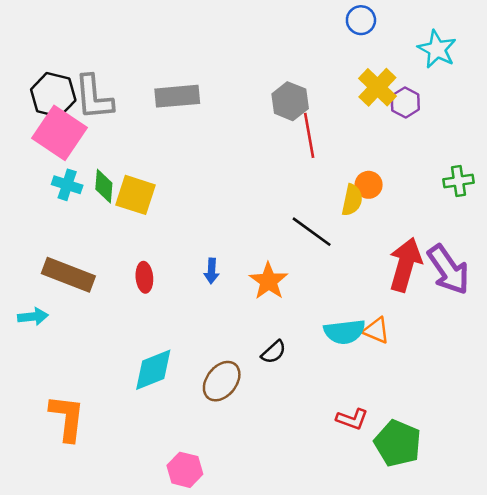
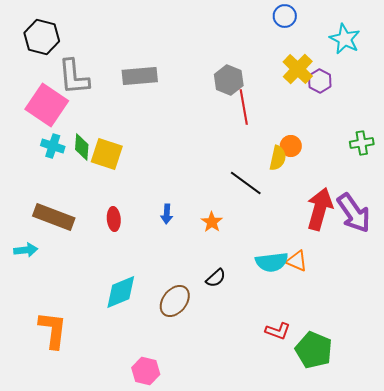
black hexagon: (53, 95) -> (42, 37), moved
orange star: (269, 281) -> (212, 222), size x0.7

